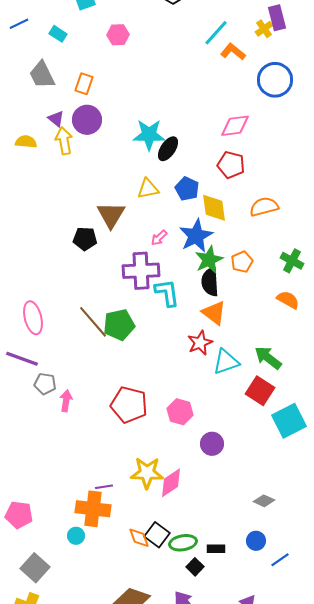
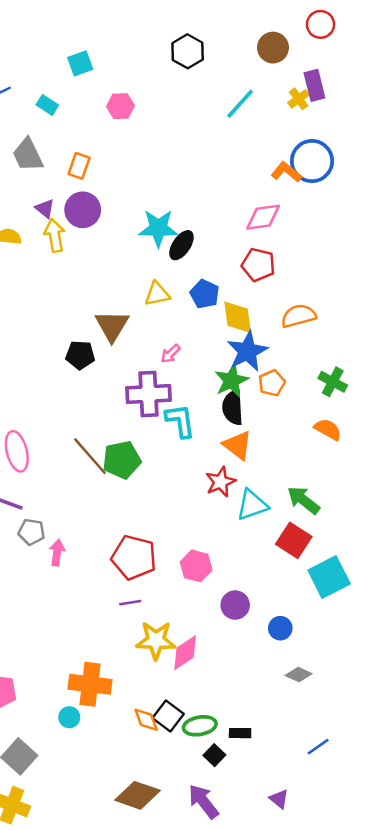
orange L-shape: (233, 52) -> (286, 172), moved
blue star: (196, 236) -> (247, 351), moved
purple line: (104, 487) -> (130, 603), moved
blue circle: (256, 541) -> (280, 628), moved

